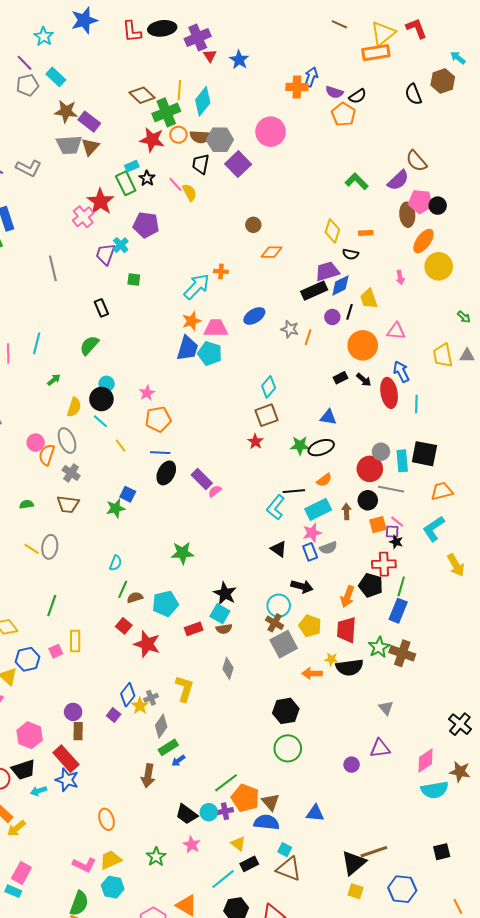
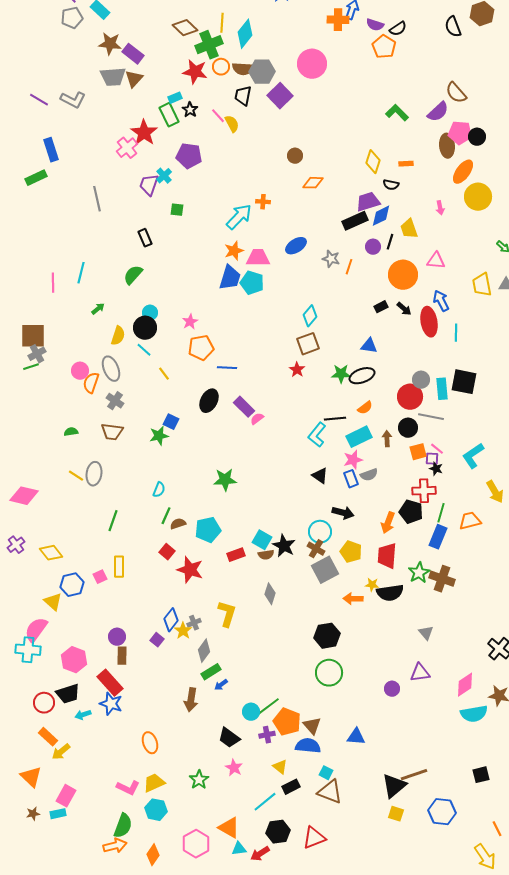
blue line: (160, 453) -> (227, 368), moved
orange trapezoid: (442, 491) -> (470, 521), moved
black star: (225, 593) -> (284, 546), moved
green line: (52, 606) -> (113, 521), moved
cyan circle: (209, 812) -> (251, 712), moved
cyan rectangle: (13, 891) -> (58, 814), turned -35

